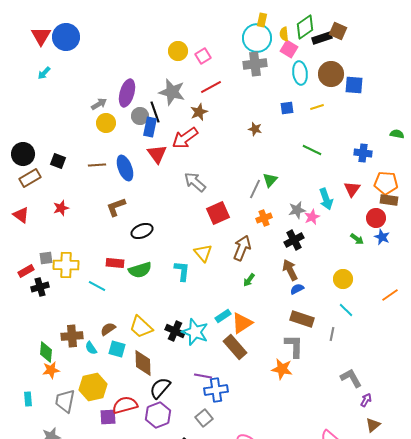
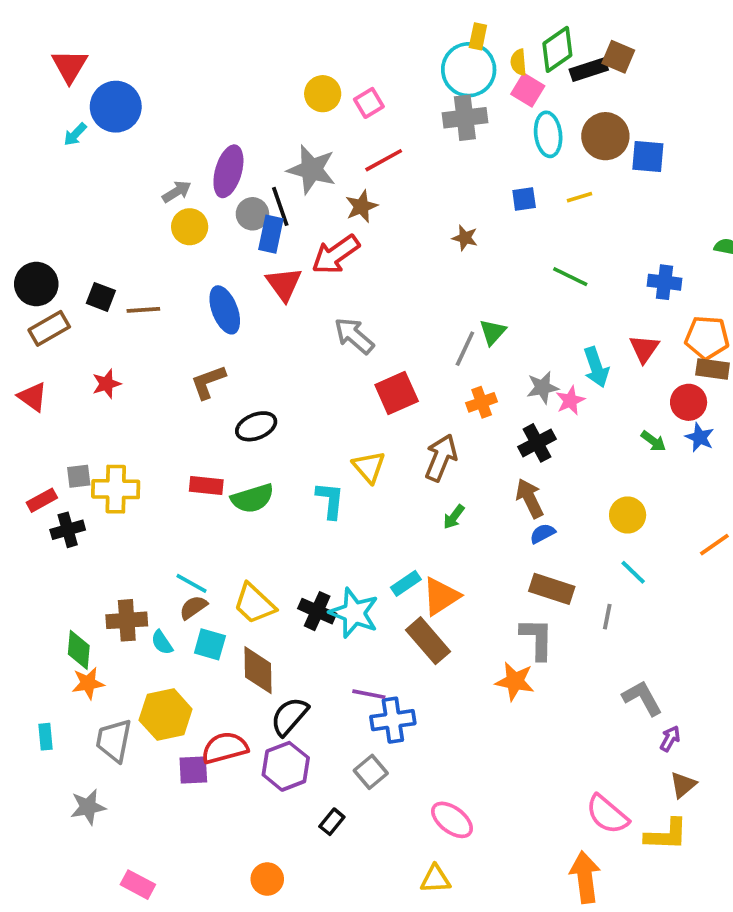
blue circle: (66, 37) -> (116, 107), moved
brown line: (97, 165) -> (143, 310), moved
cyan line: (97, 286) -> (191, 583), moved

